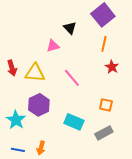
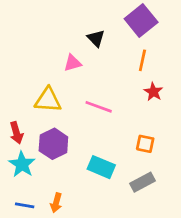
red arrow: (12, 68) -> (16, 133), moved
pink line: (72, 78) -> (99, 107), turned -30

